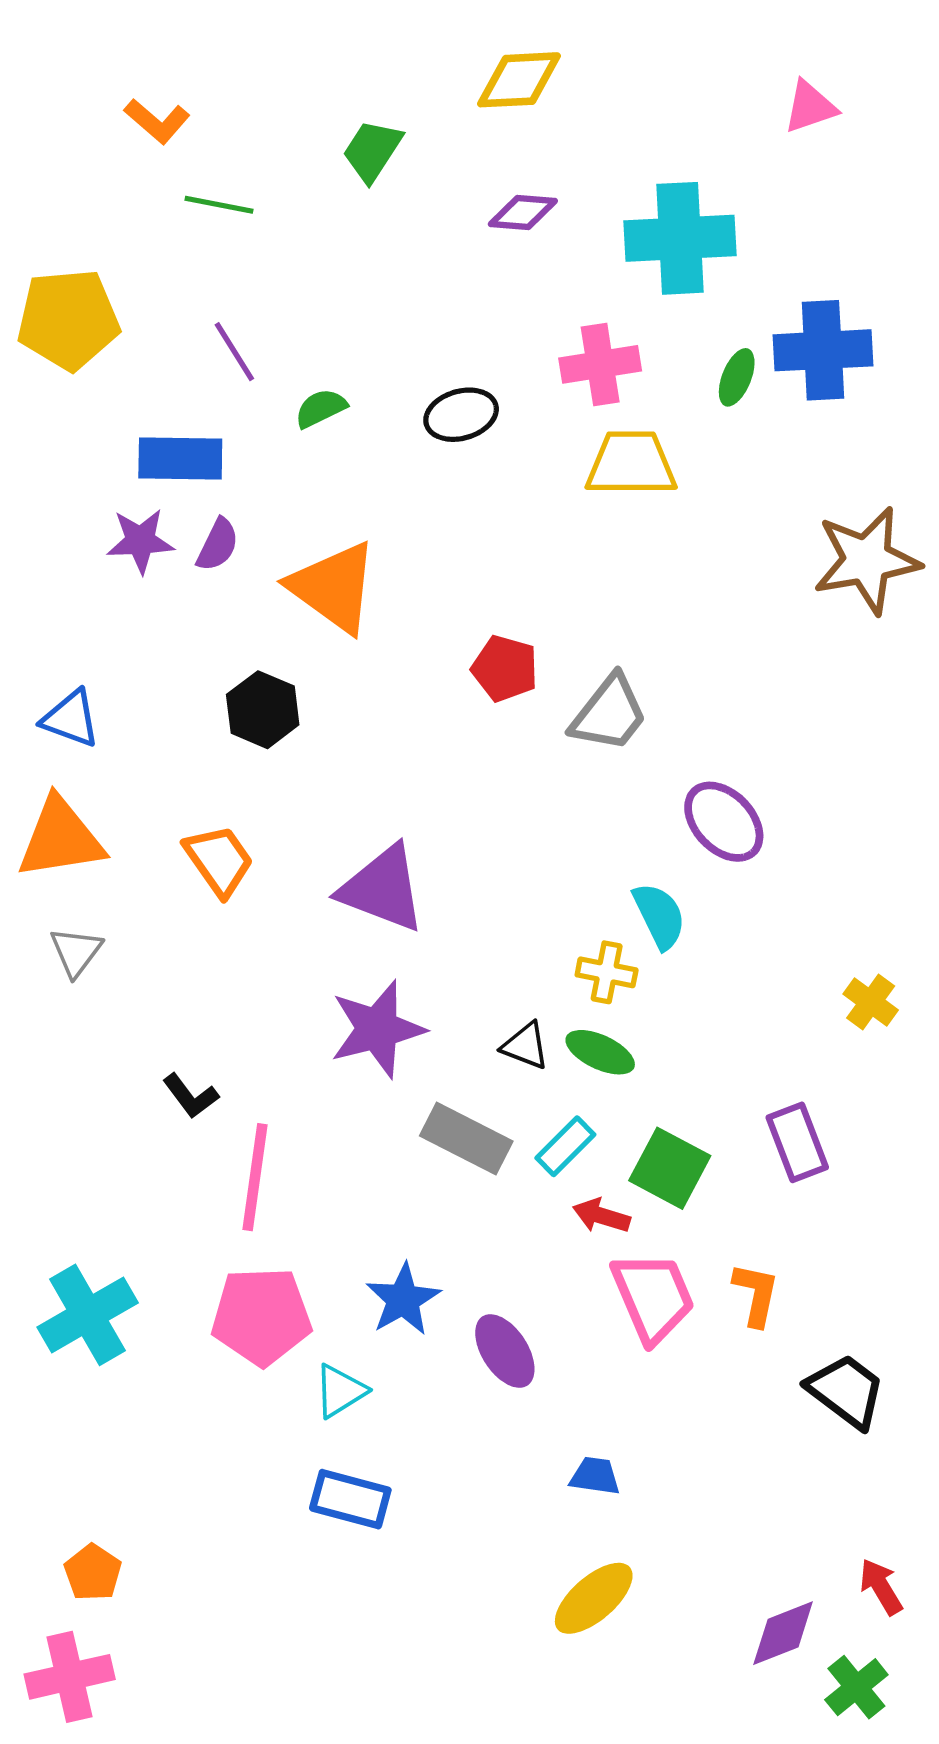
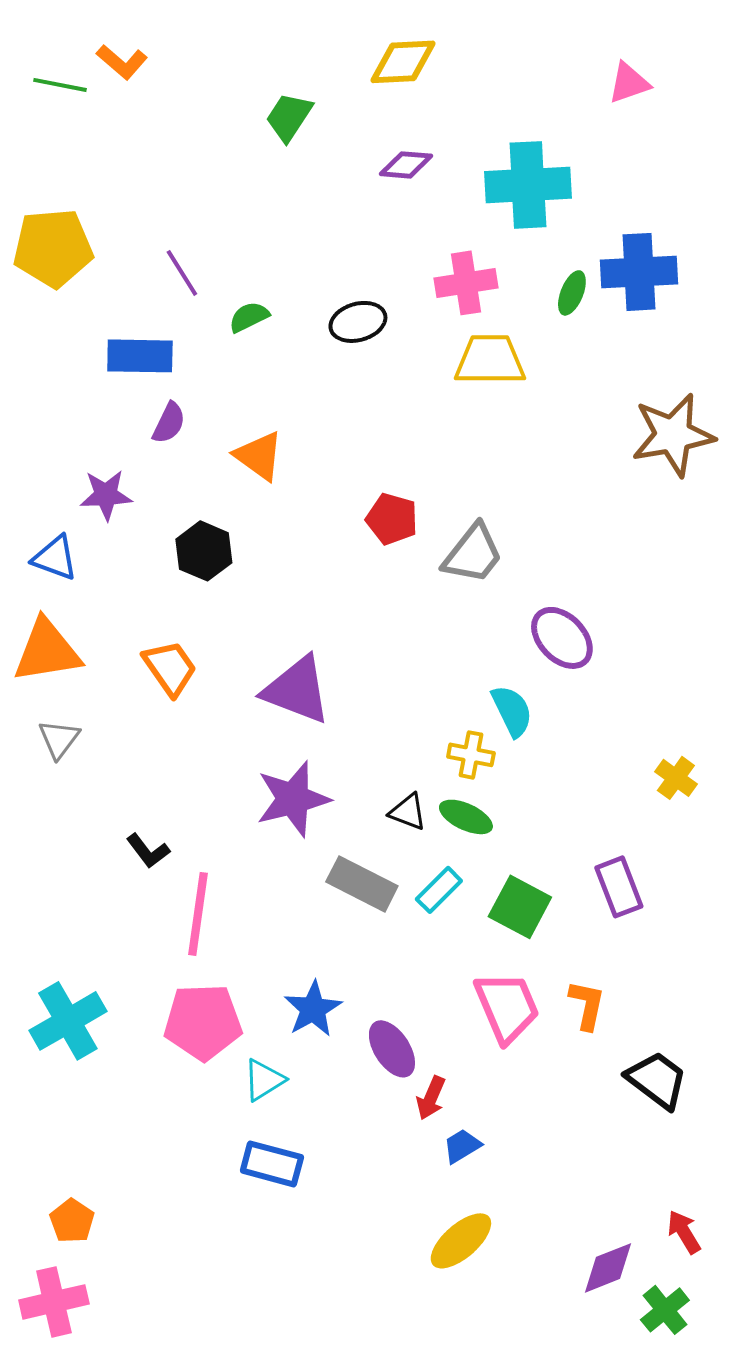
orange L-shape: (157, 121) -> (122, 62), moved
green line: (219, 205) -> (60, 85), moved
purple star: (140, 541) -> (106, 495), moved
orange triangle: (334, 587) -> (259, 456), size x0.7
red arrow: (601, 1216) -> (431, 1098), moved, turned -84
blue trapezoid: (595, 1476) -> (462, 1146), turned -39

